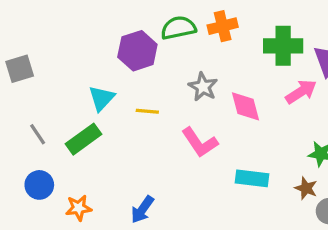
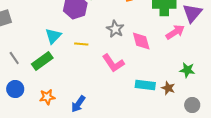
brown star: (306, 188) -> (168, 88), moved
orange star: (79, 208) -> (47, 97), moved

